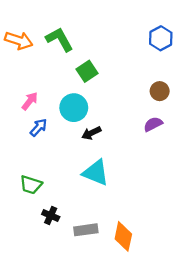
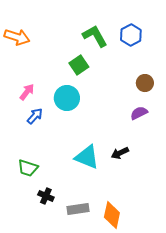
blue hexagon: (161, 38) -> (131, 35), moved
green L-shape: (59, 39) -> (95, 36), moved
black arrow: (91, 133) -> (120, 153), moved

